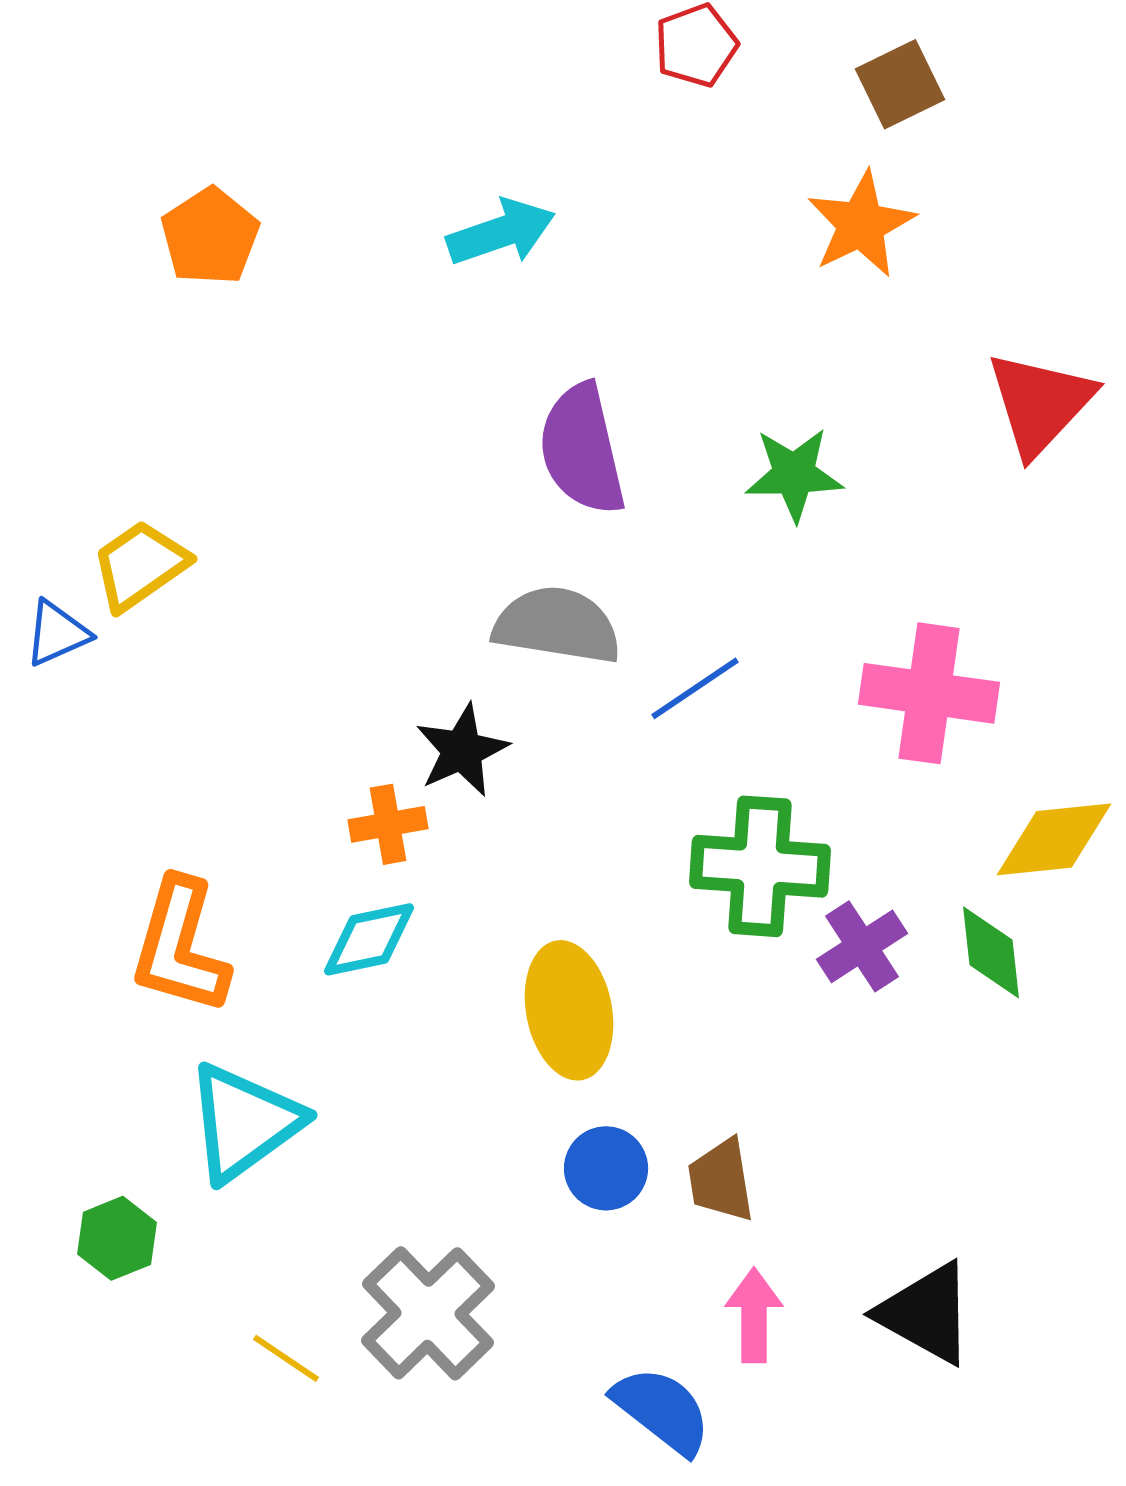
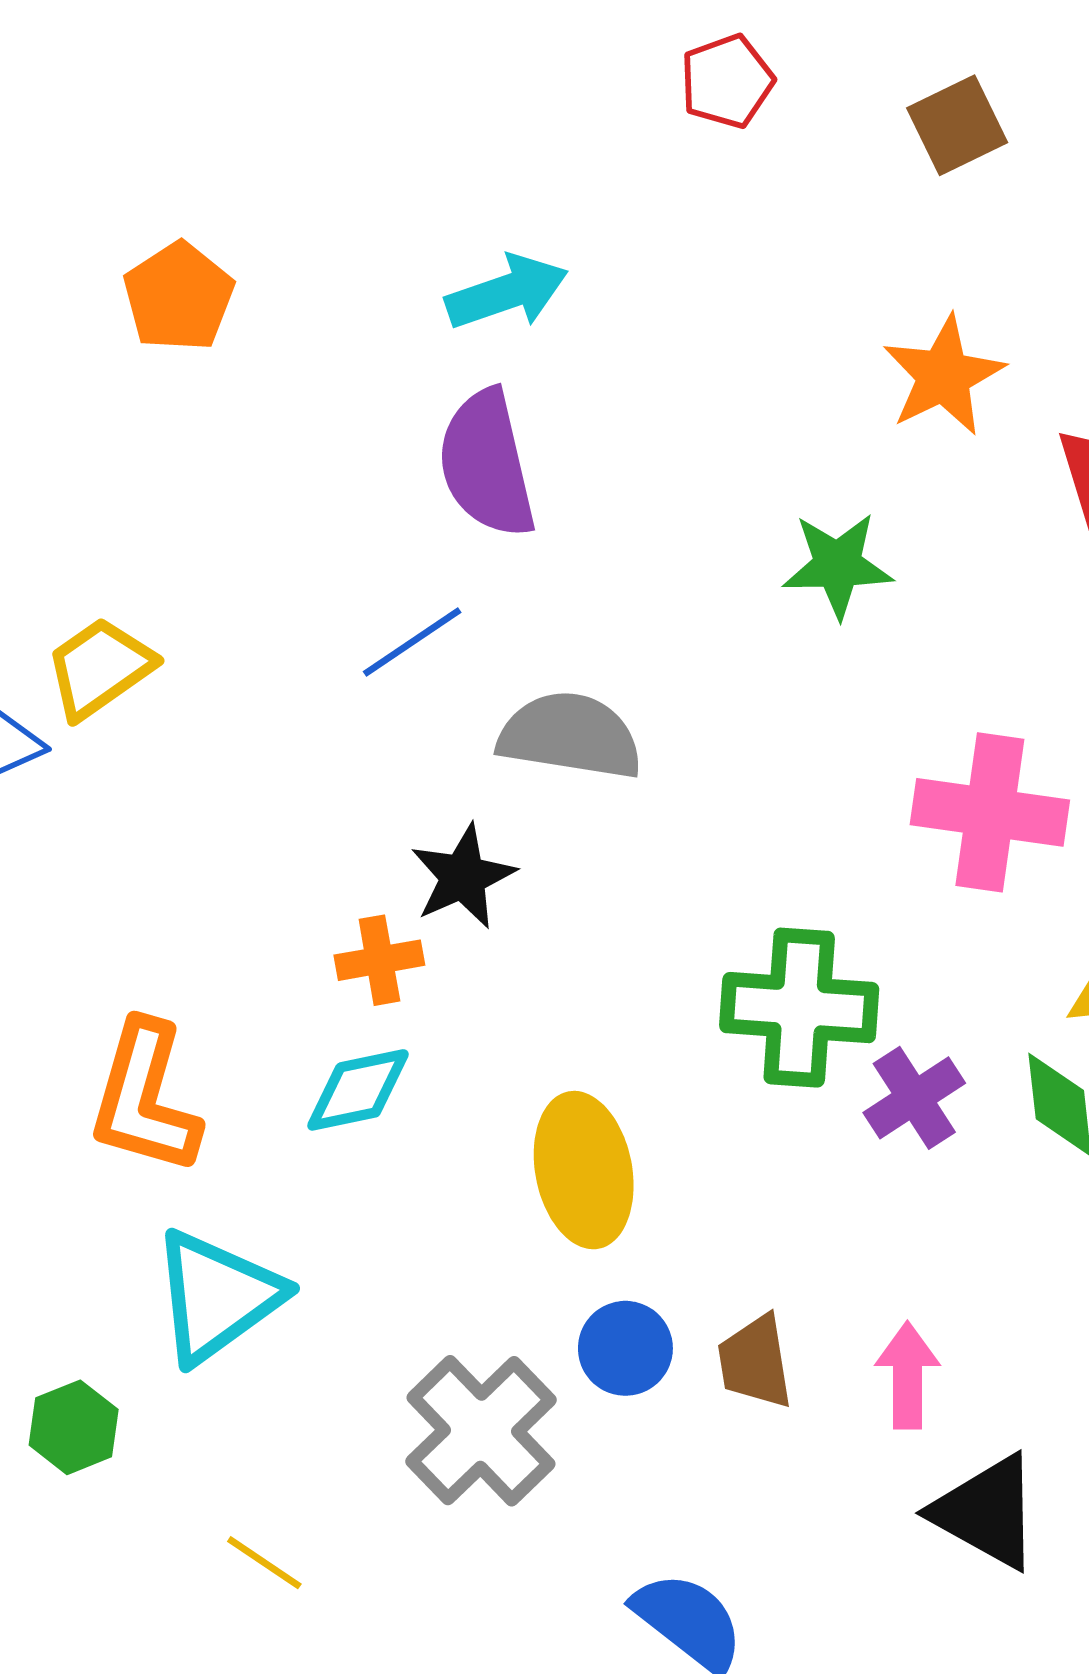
orange star: (861, 224) -> (944, 376), moved
purple semicircle: (582, 449) -> (487, 464), moved
blue line: (695, 688) -> (412, 642), moved
gray cross: (428, 1313) -> (481, 1431), moved
pink arrow: (754, 1315) -> (907, 1375), moved

